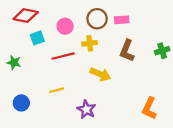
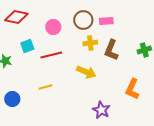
cyan square: (37, 38) -> (27, 46), moved
yellow cross: (90, 43) -> (90, 43), moved
orange L-shape: (149, 108) -> (132, 89), moved
purple star: (86, 109) -> (101, 110), moved

